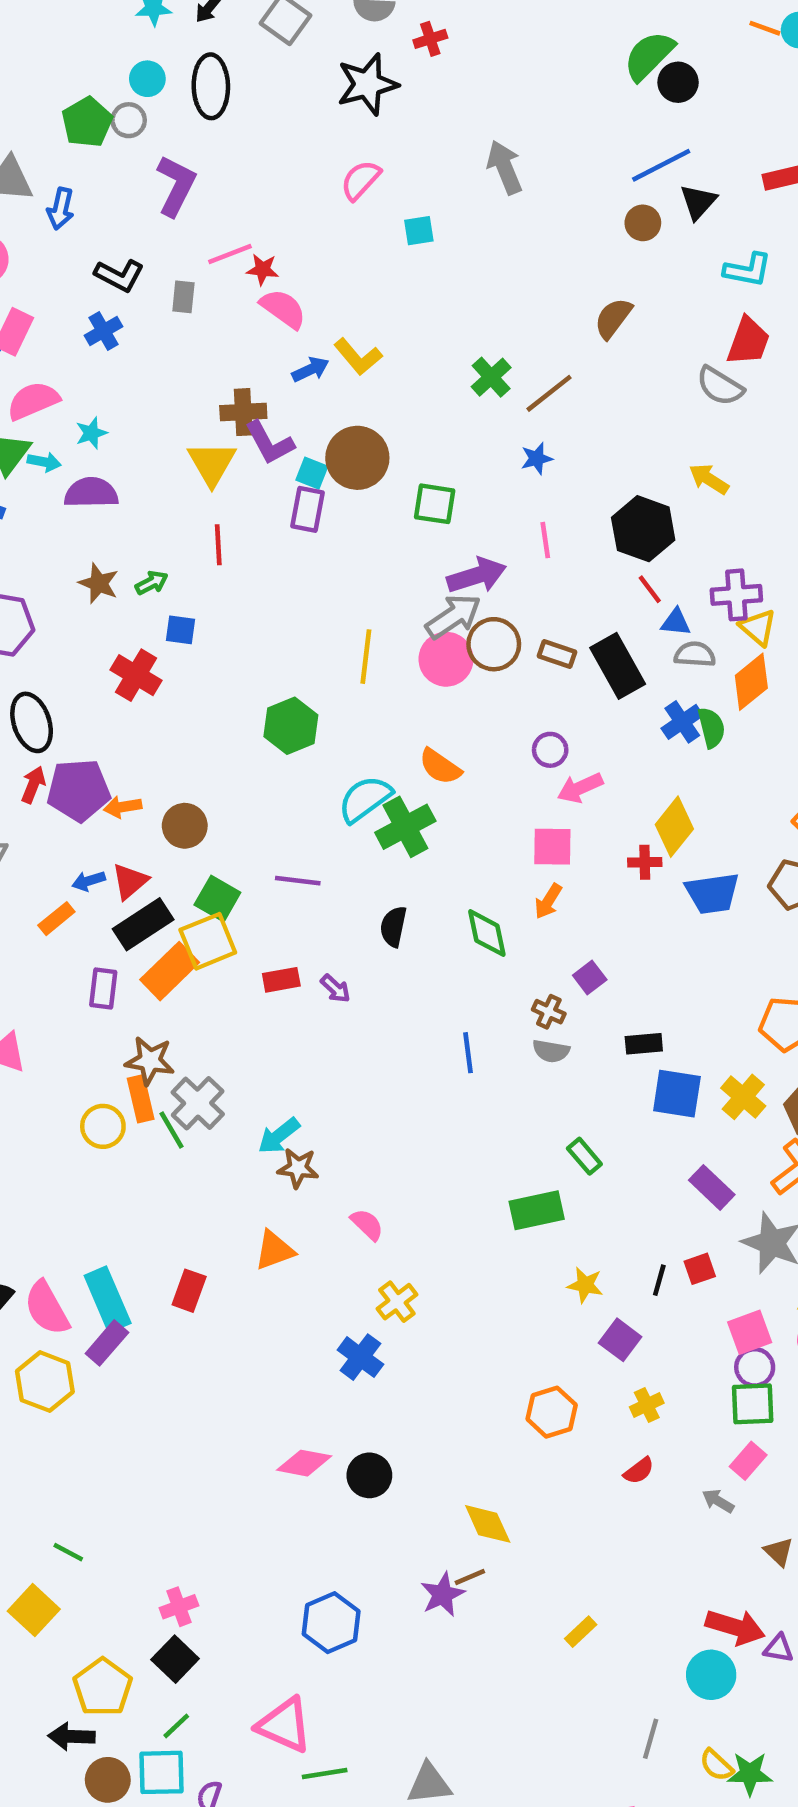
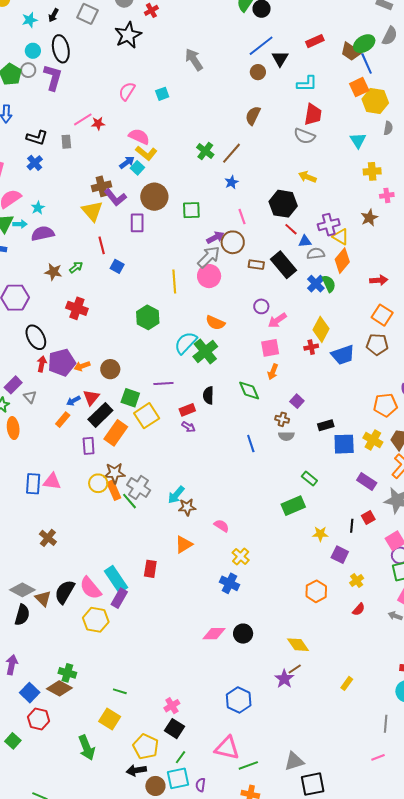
pink semicircle: (361, 180) -> (127, 91), moved
purple L-shape: (176, 186) -> (53, 77), moved
pink semicircle: (283, 309) -> (139, 137), moved
cyan square: (312, 473) -> (137, 168), moved, turned 32
purple arrow: (477, 576) -> (215, 237), size x0.7
blue square: (181, 630) -> (117, 266), moved, turned 32
brown circle: (494, 644) -> (233, 242), moved
yellow square: (208, 941) -> (147, 416), moved
red rectangle: (281, 980) -> (187, 410), moved
yellow circle: (103, 1126) -> (98, 483), moved

